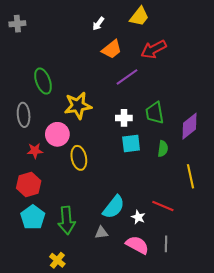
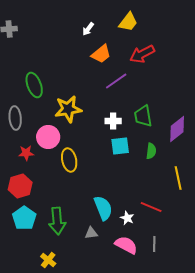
cyan semicircle: (114, 207) -> (103, 208), turned -60

